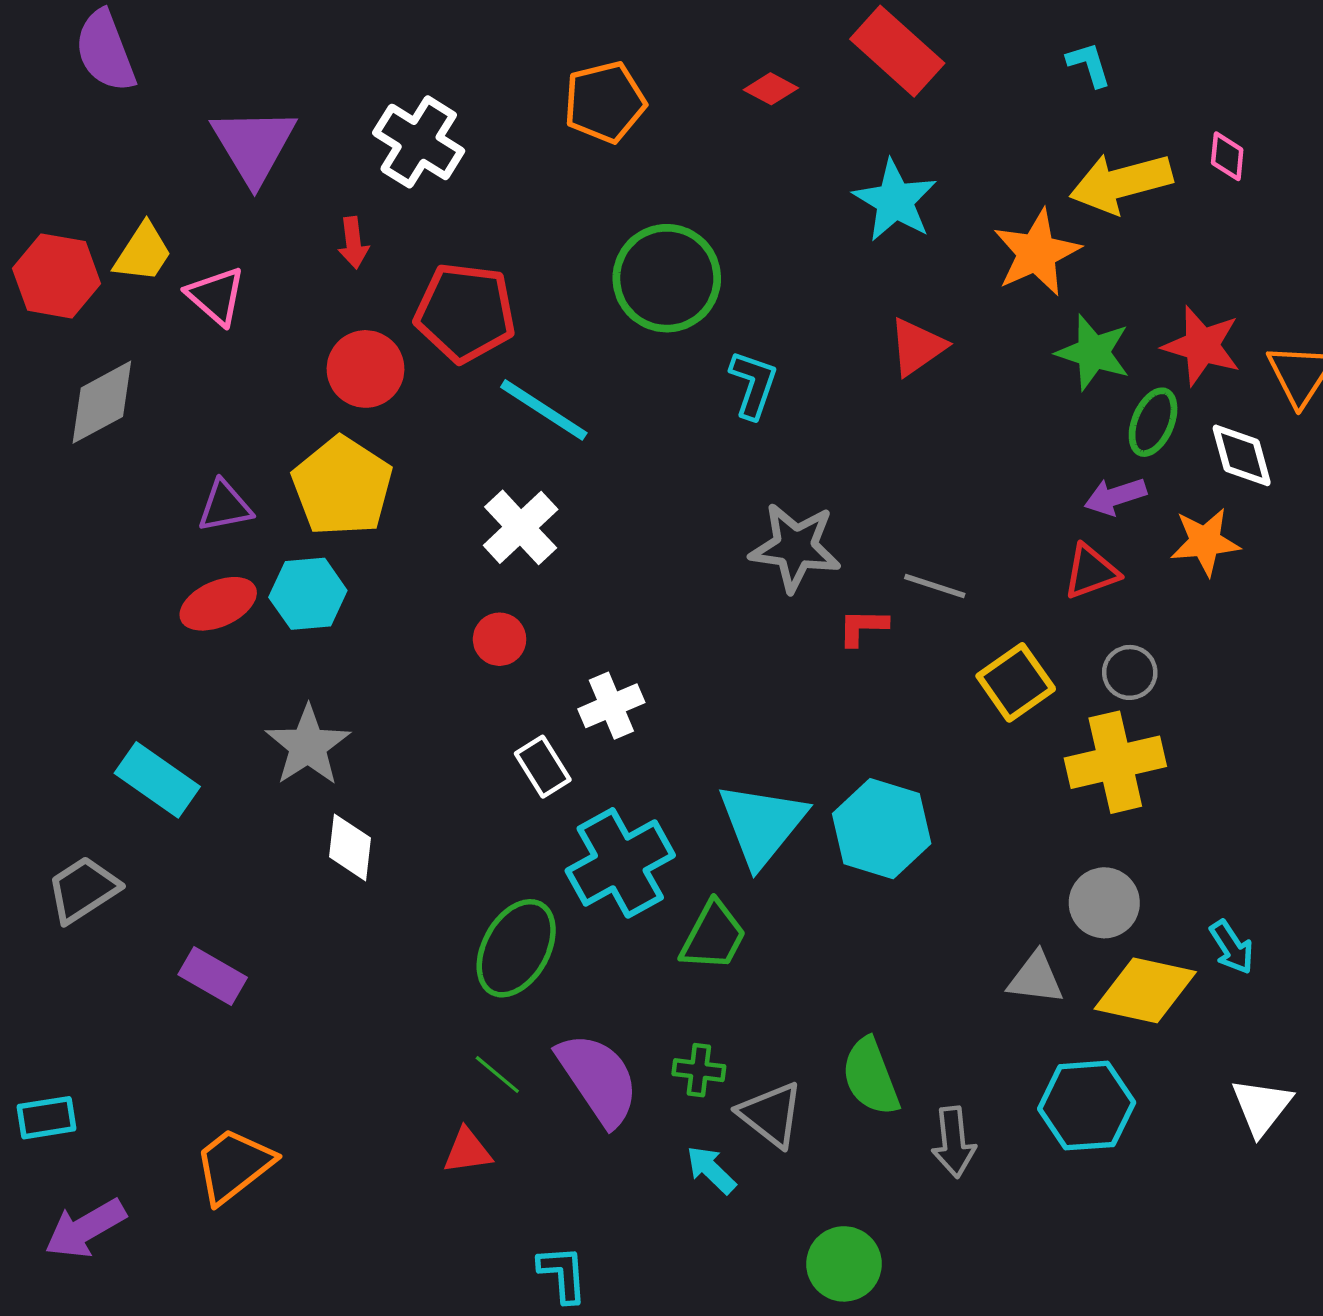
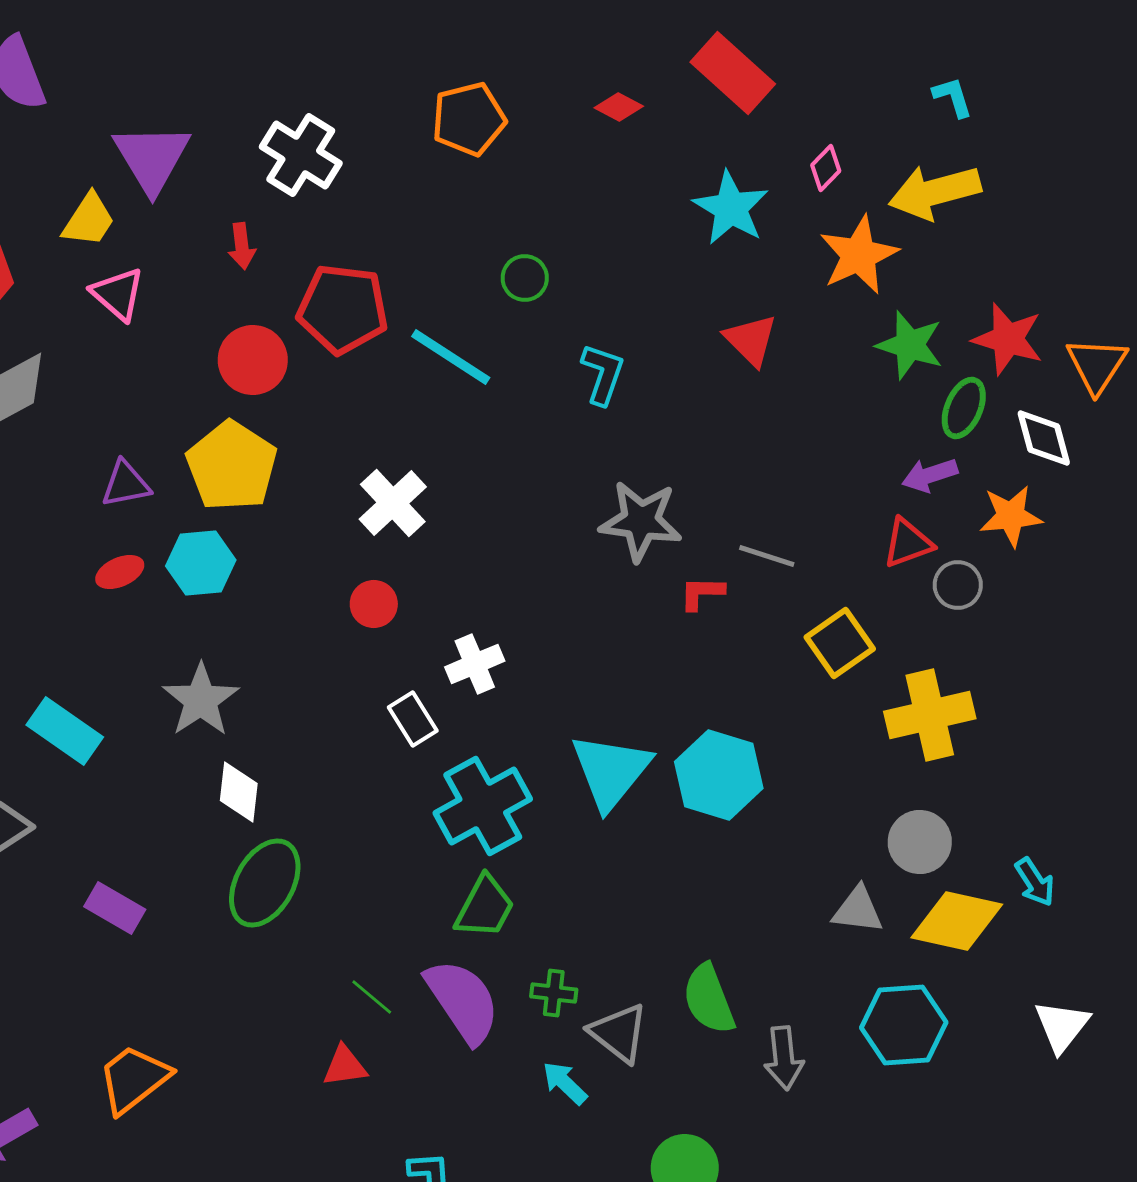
cyan L-shape: (1089, 64) -> (953, 97), moved
pink diamond: (1227, 156) -> (826, 168), moved, turned 39
yellow trapezoid: (143, 253) -> (89, 220), moved
green circle: (667, 278) -> (525, 278), size x0.5
red triangle: (917, 347) -> (751, 340), turned -40
cyan line: (544, 410) -> (451, 357), moved
red ellipse: (218, 604) -> (120, 572), size x0.7
gray circle: (1130, 672) -> (958, 585), moved
green trapezoid: (713, 936) -> (485, 907), moved
green ellipse: (516, 948) -> (265, 883), moved

